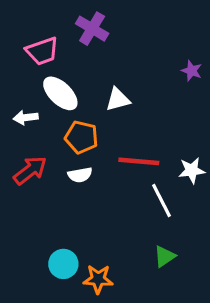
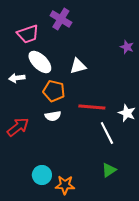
red arrow: (30, 170) -> (18, 127), moved
white star: (192, 170) -> (127, 113), turned 30

